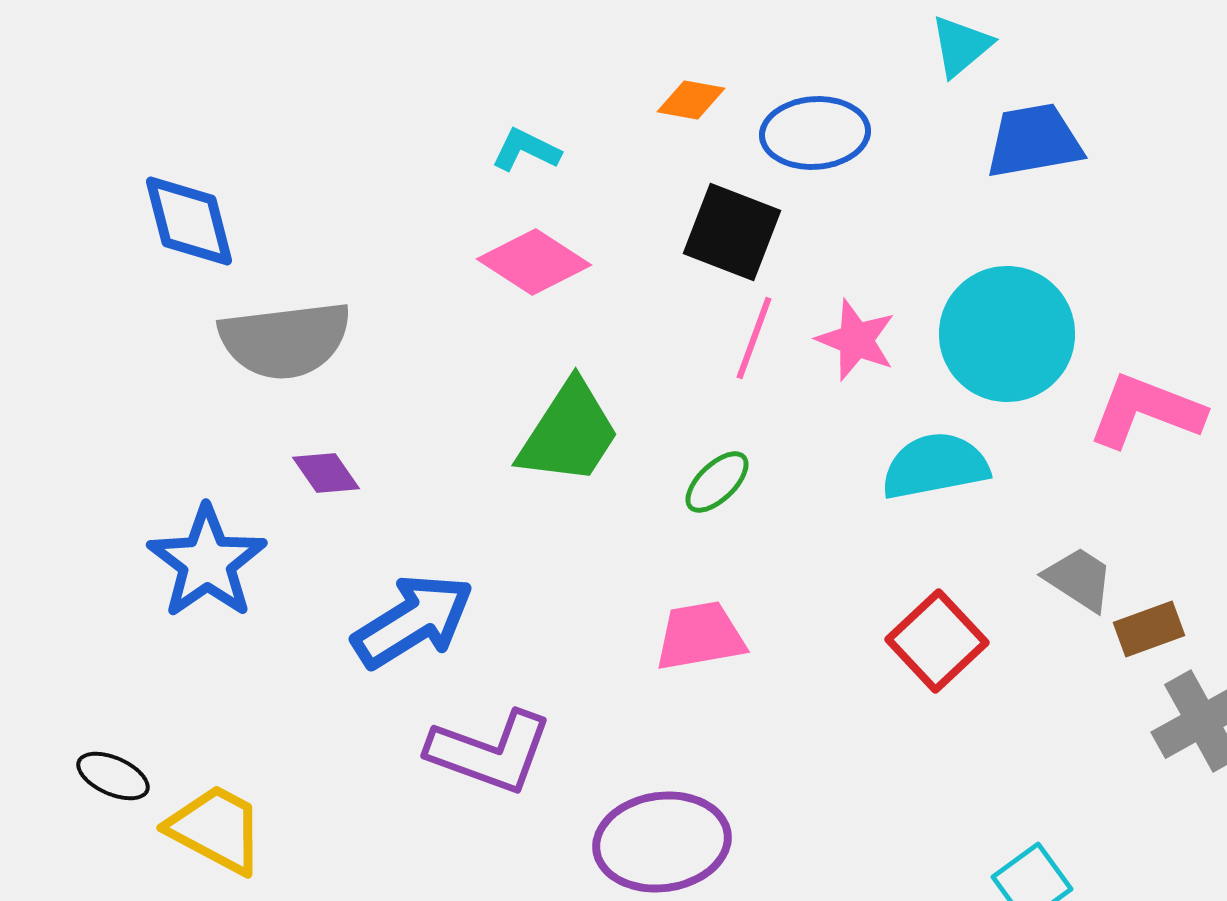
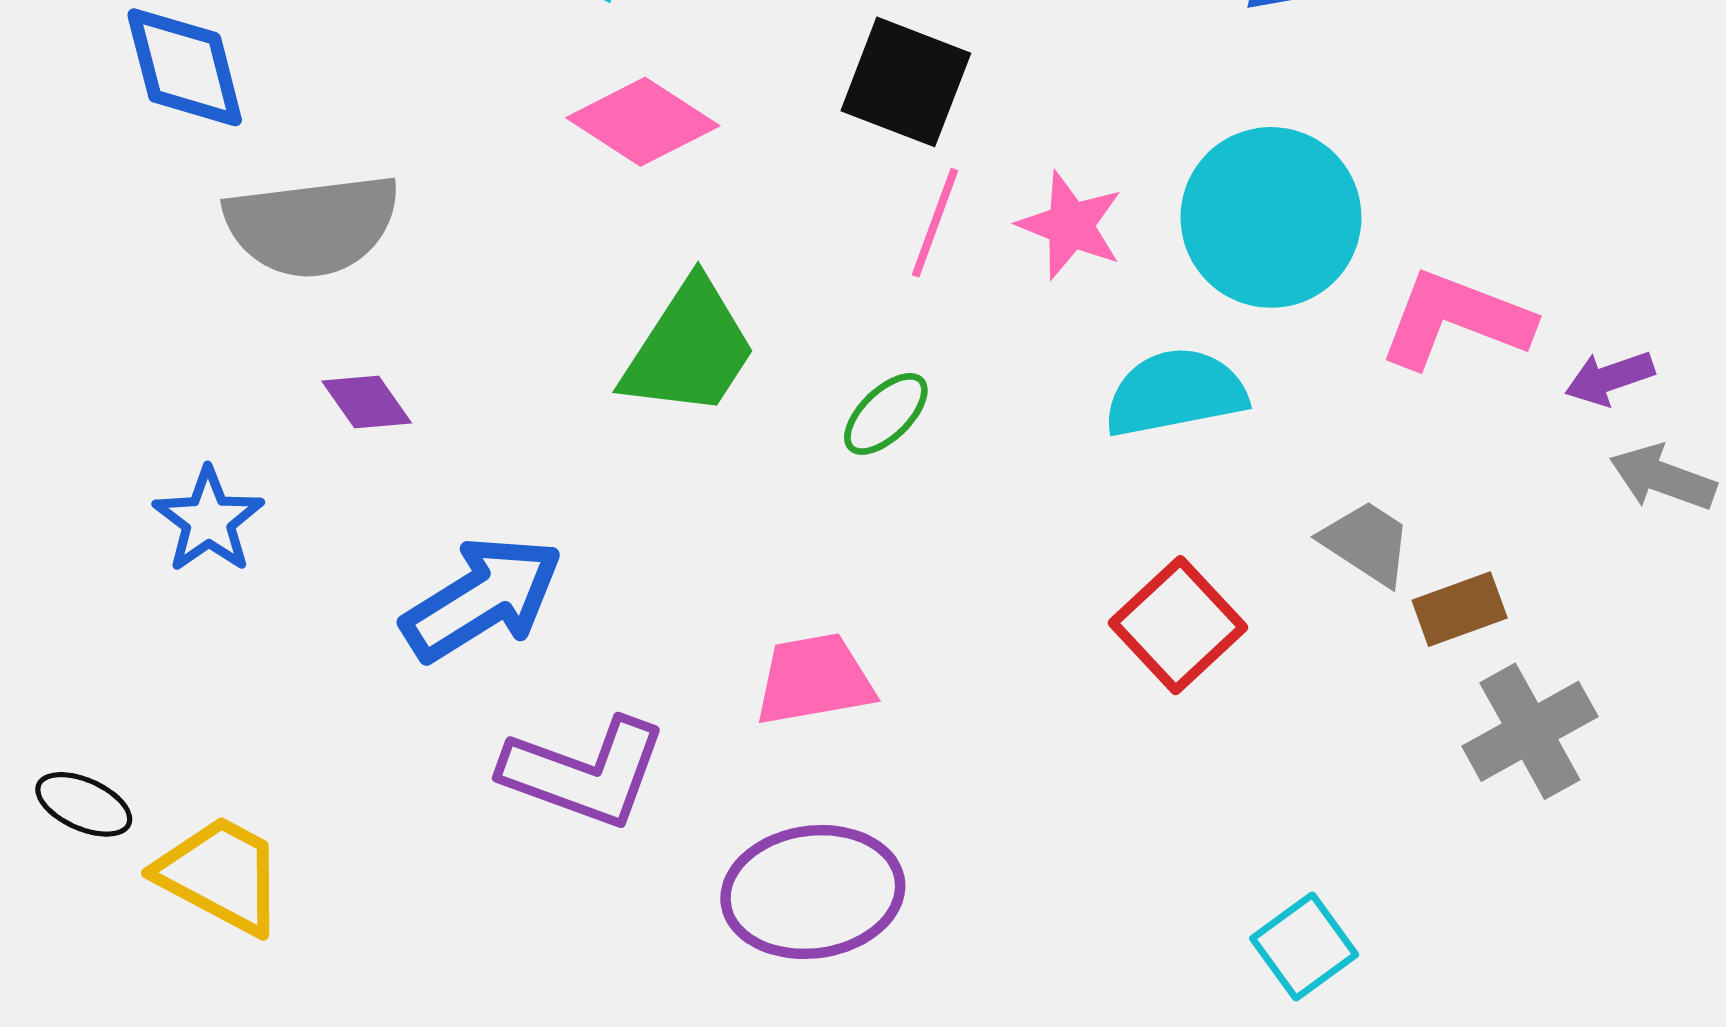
blue star: (207, 562) -> (209, 520), size x0.7
pink trapezoid: (700, 636) -> (814, 680), moved

